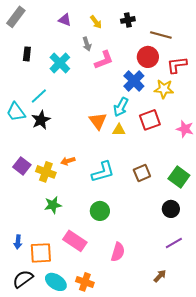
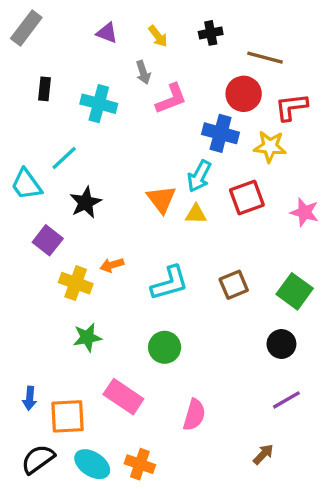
cyan cross: (60, 63) -> (99, 104), turned -30
blue cross: (134, 81) -> (221, 133), turned -30
black star: (41, 120) -> (86, 202), moved
purple square: (22, 166) -> (48, 240), moved

